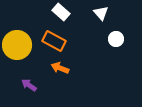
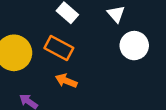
white circle: (116, 39) -> (134, 46), size x1.5

